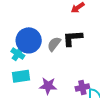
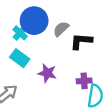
black L-shape: (73, 38) -> (81, 41), moved
cyan rectangle: (21, 76) -> (20, 58), turned 36

